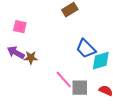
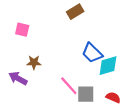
purple arrow: (16, 53) -> (18, 78), moved

